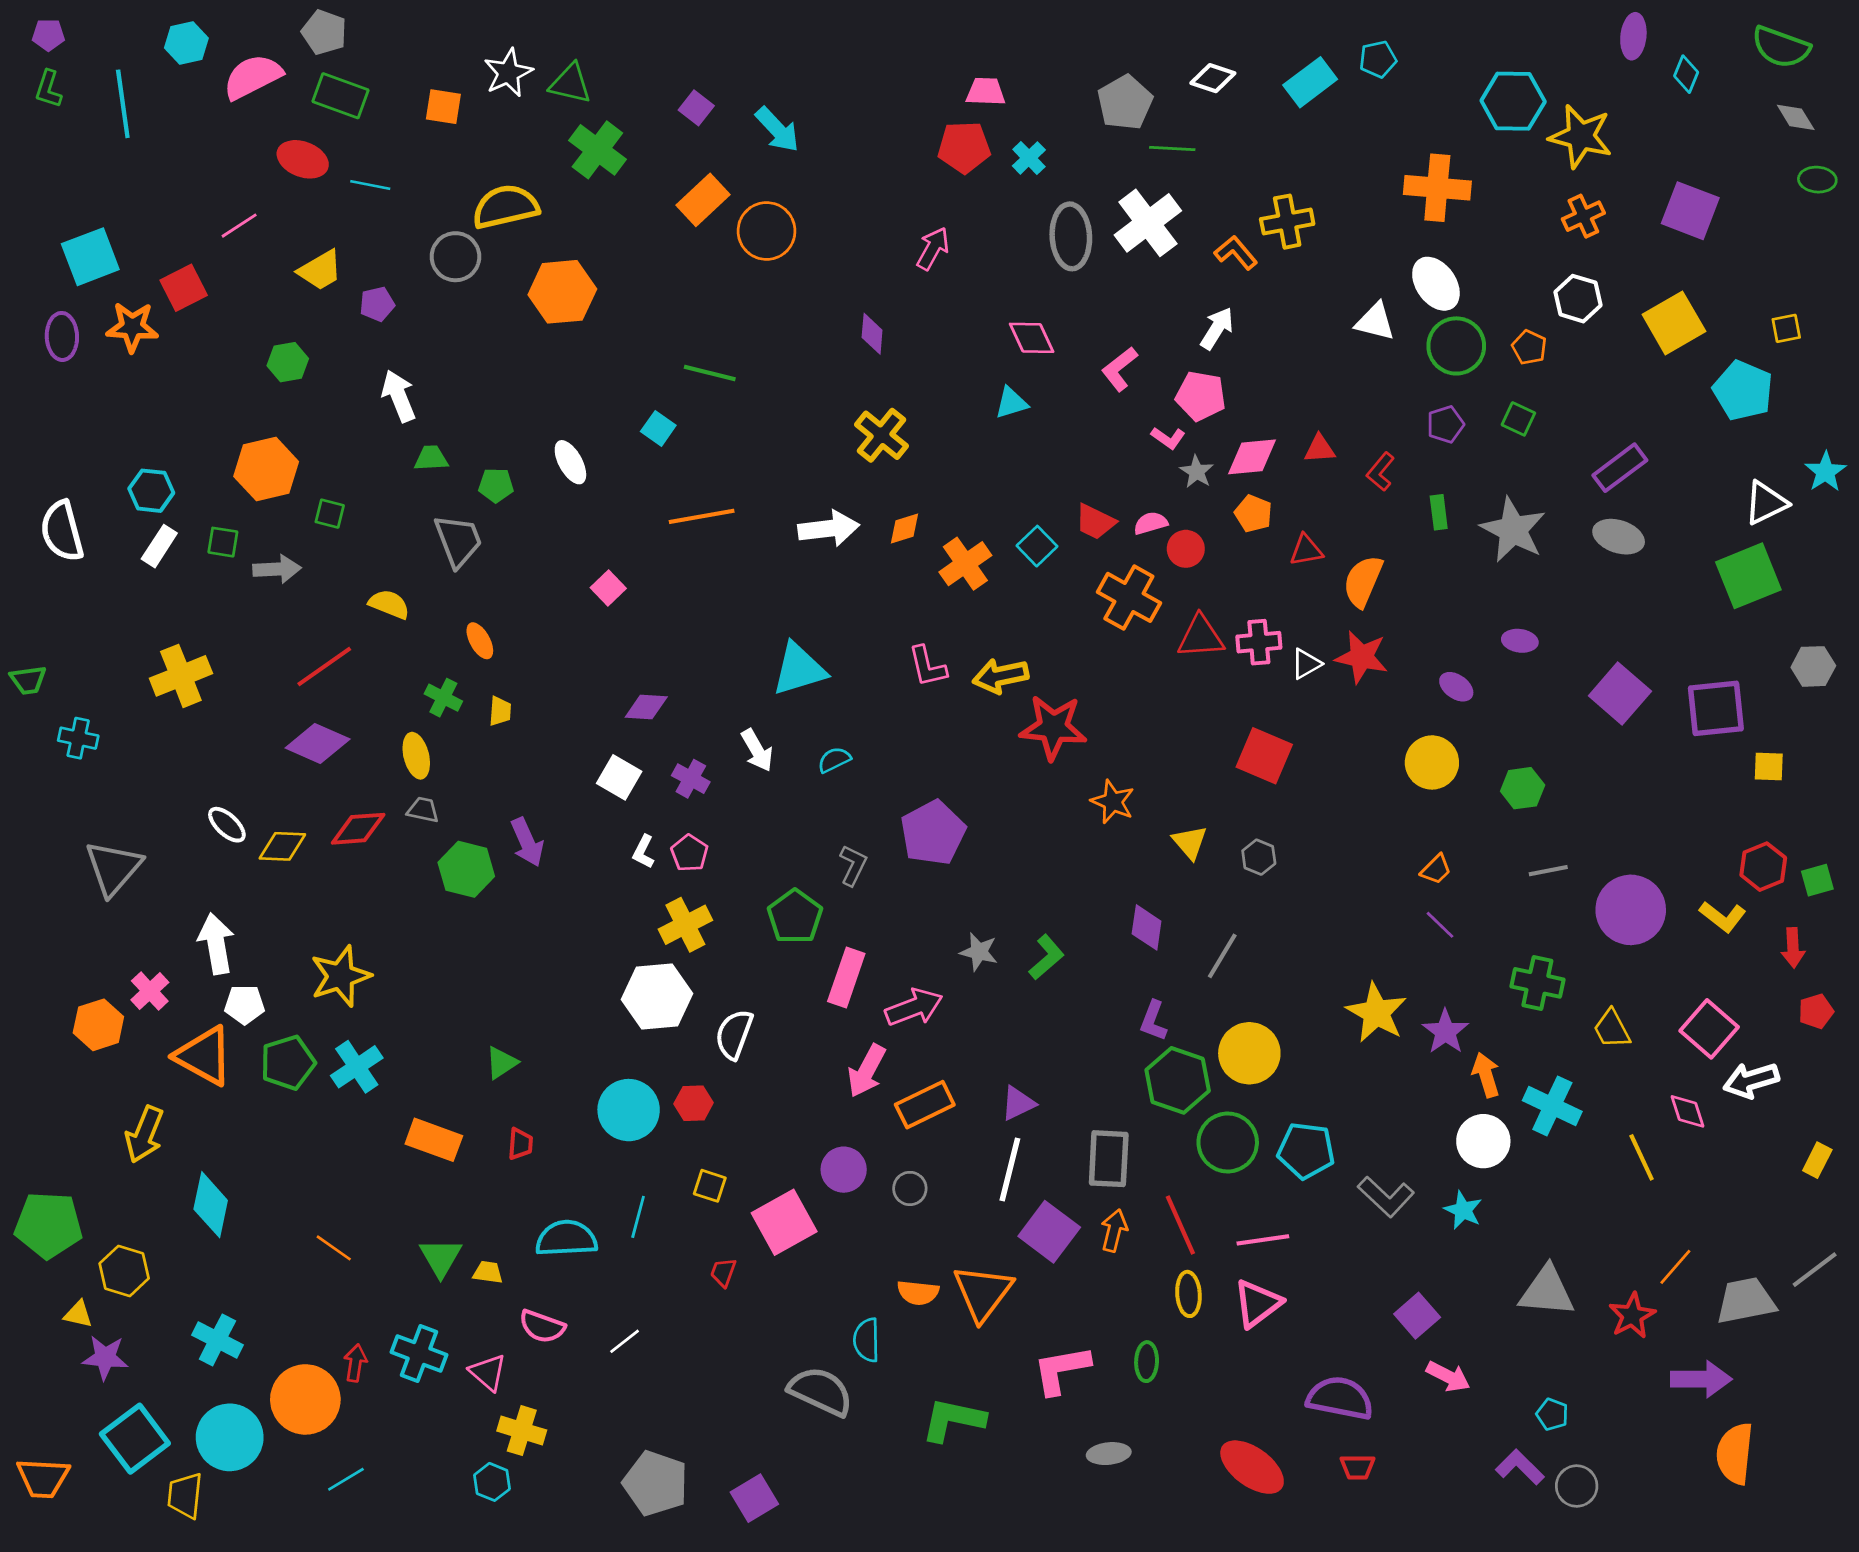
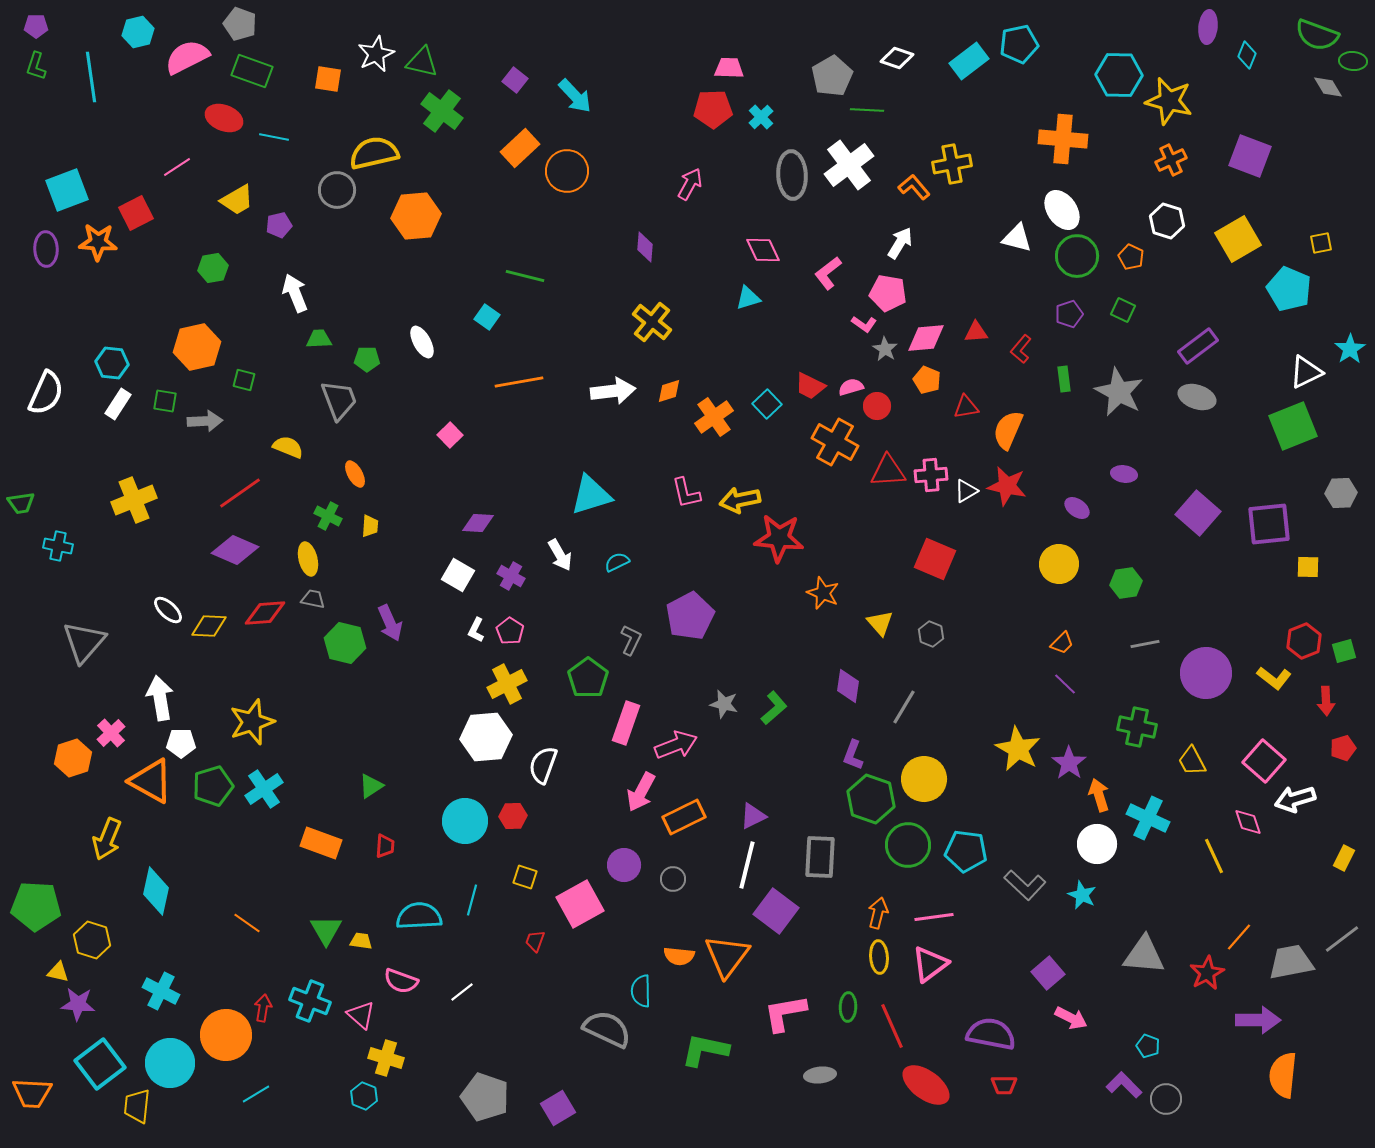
cyan pentagon: (1378, 59) -> (1019, 44), size x1.4
green ellipse: (1817, 180) -> (1353, 61), moved
white semicircle: (62, 531) -> (46, 393), turned -141
red line: (1180, 1225) -> (892, 1026), moved
orange arrow: (1114, 1230) -> (878, 913), moved

